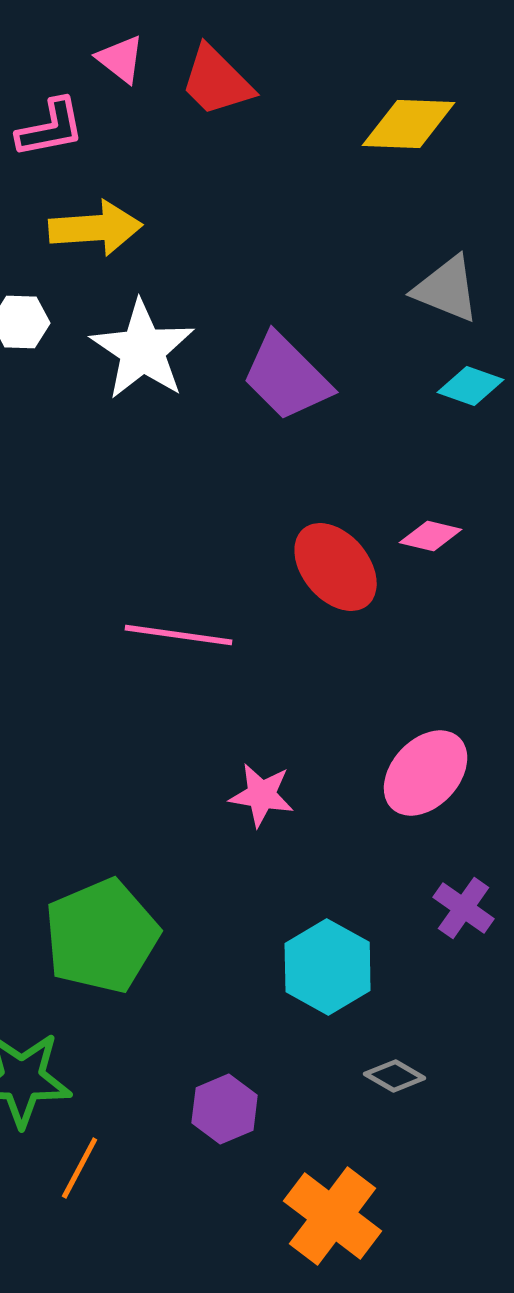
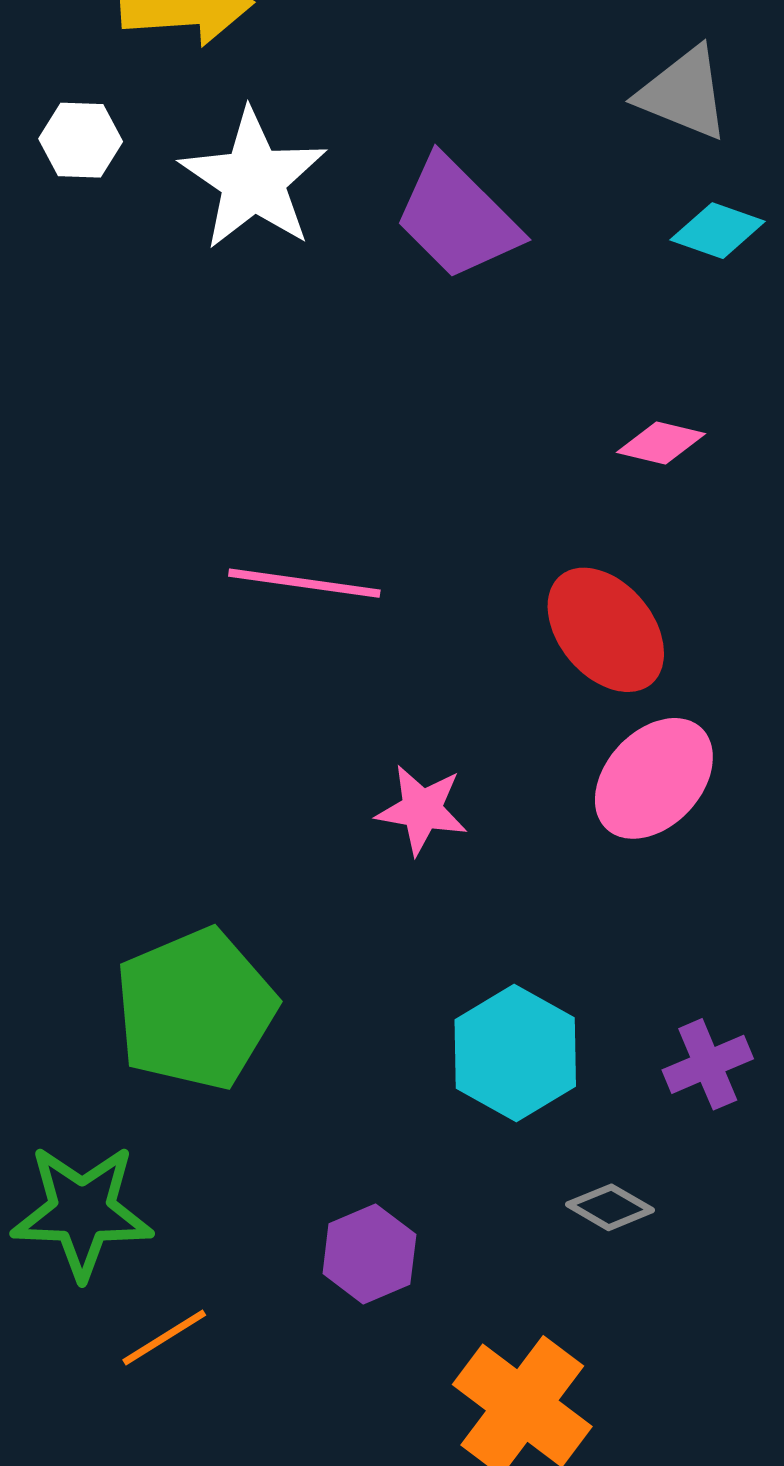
red ellipse: (336, 567) -> (606, 630), moved
purple cross: (464, 908) -> (708, 1064), moved, turned 32
orange line: (80, 1168) -> (164, 1338), turned 30

